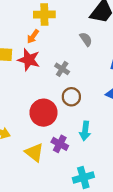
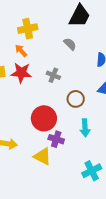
orange arrow: (33, 36) -> (21, 51), turned 112
brown circle: (71, 97) -> (76, 99), moved
purple cross: (60, 144) -> (56, 139), moved

